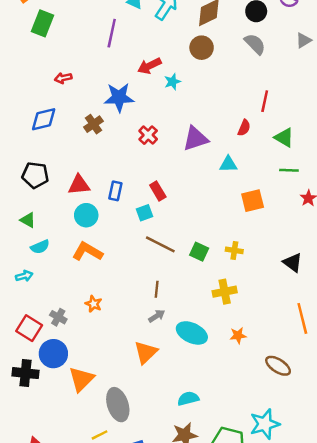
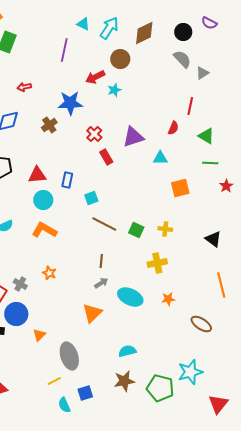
gray triangle: (304, 40) -> (202, 73), moved
brown circle: (202, 48) -> (120, 59), moved
red rectangle: (158, 191) -> (106, 157), moved
orange triangle: (81, 379) -> (39, 335), size x0.6

